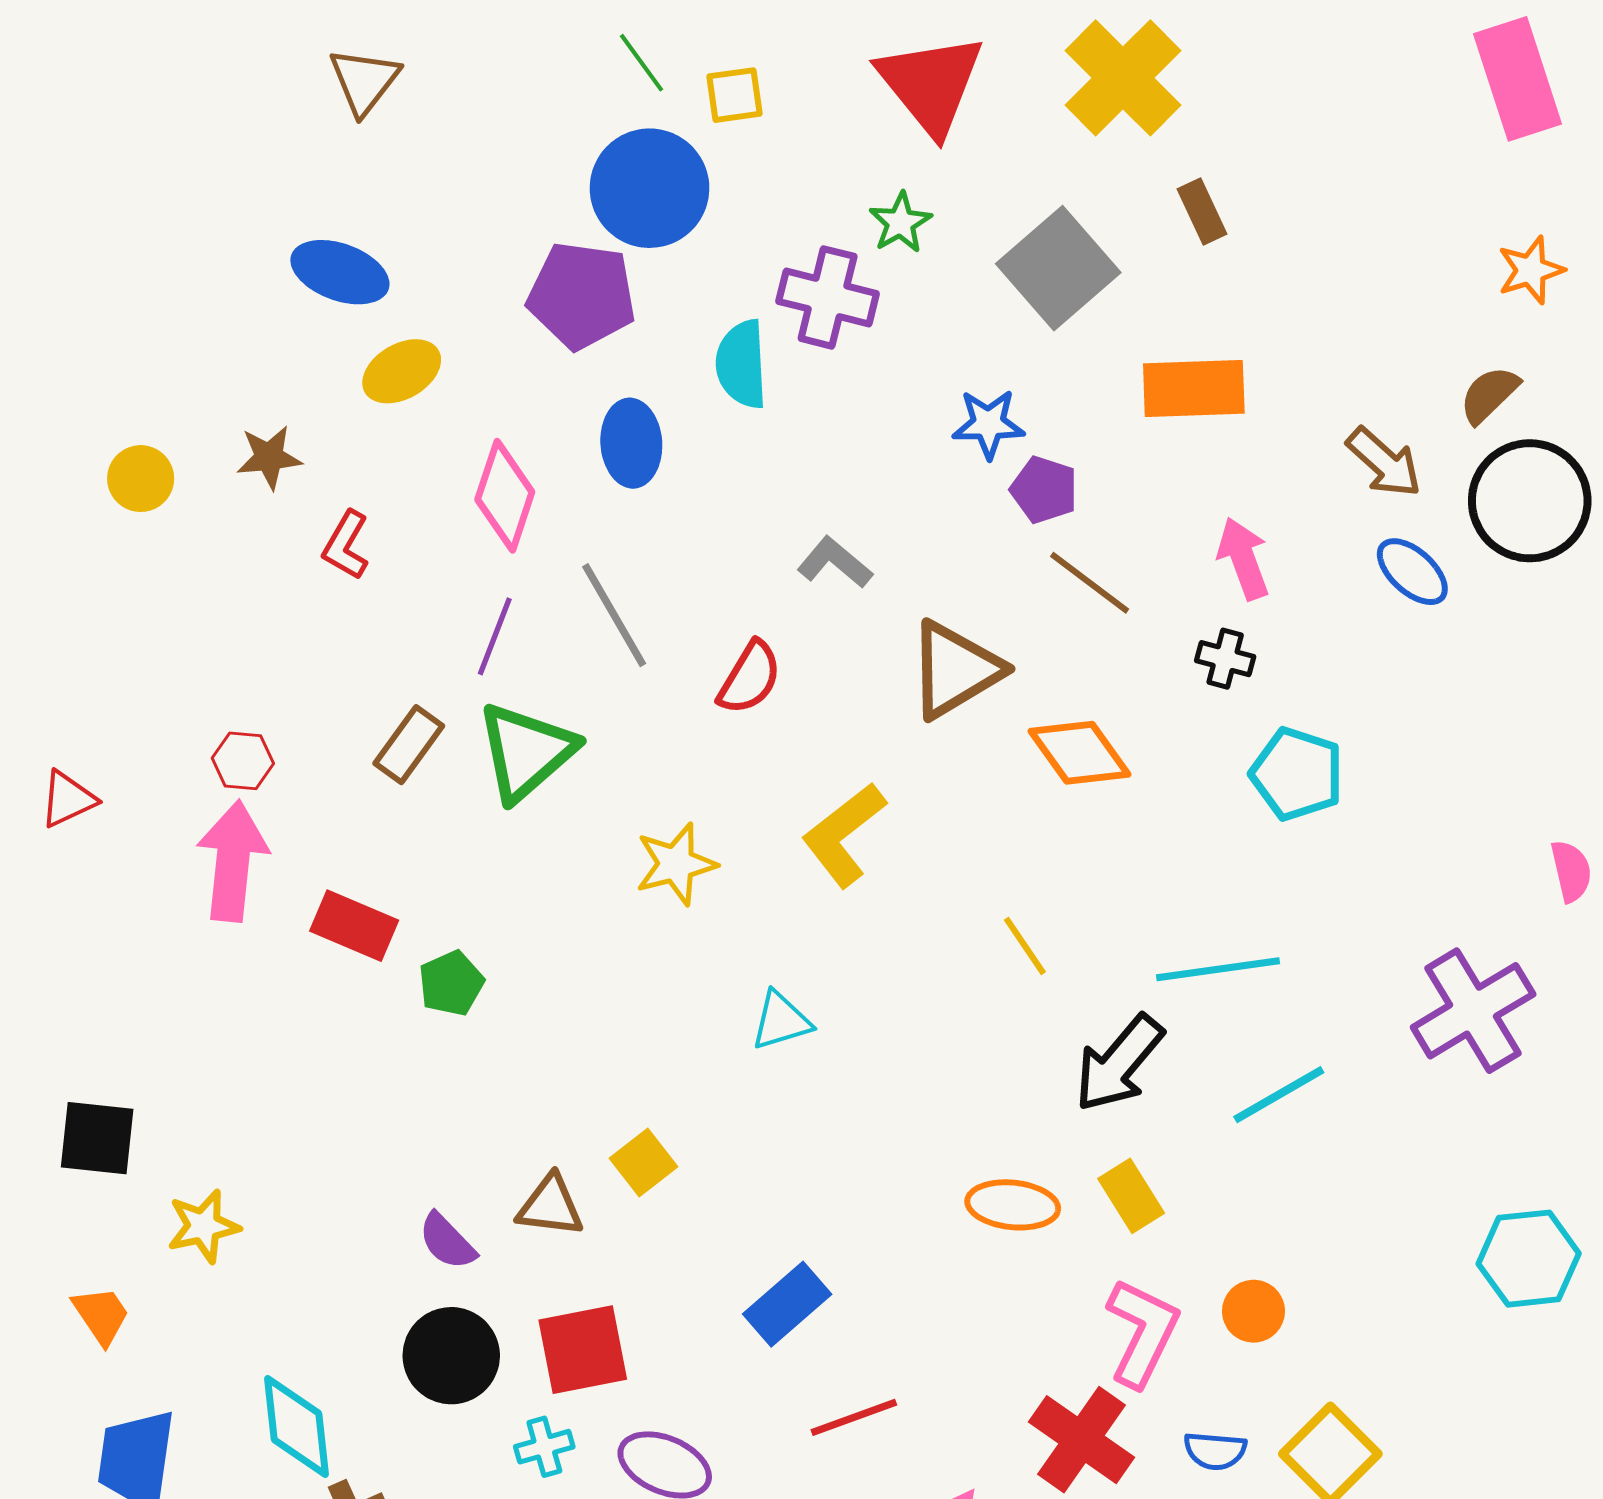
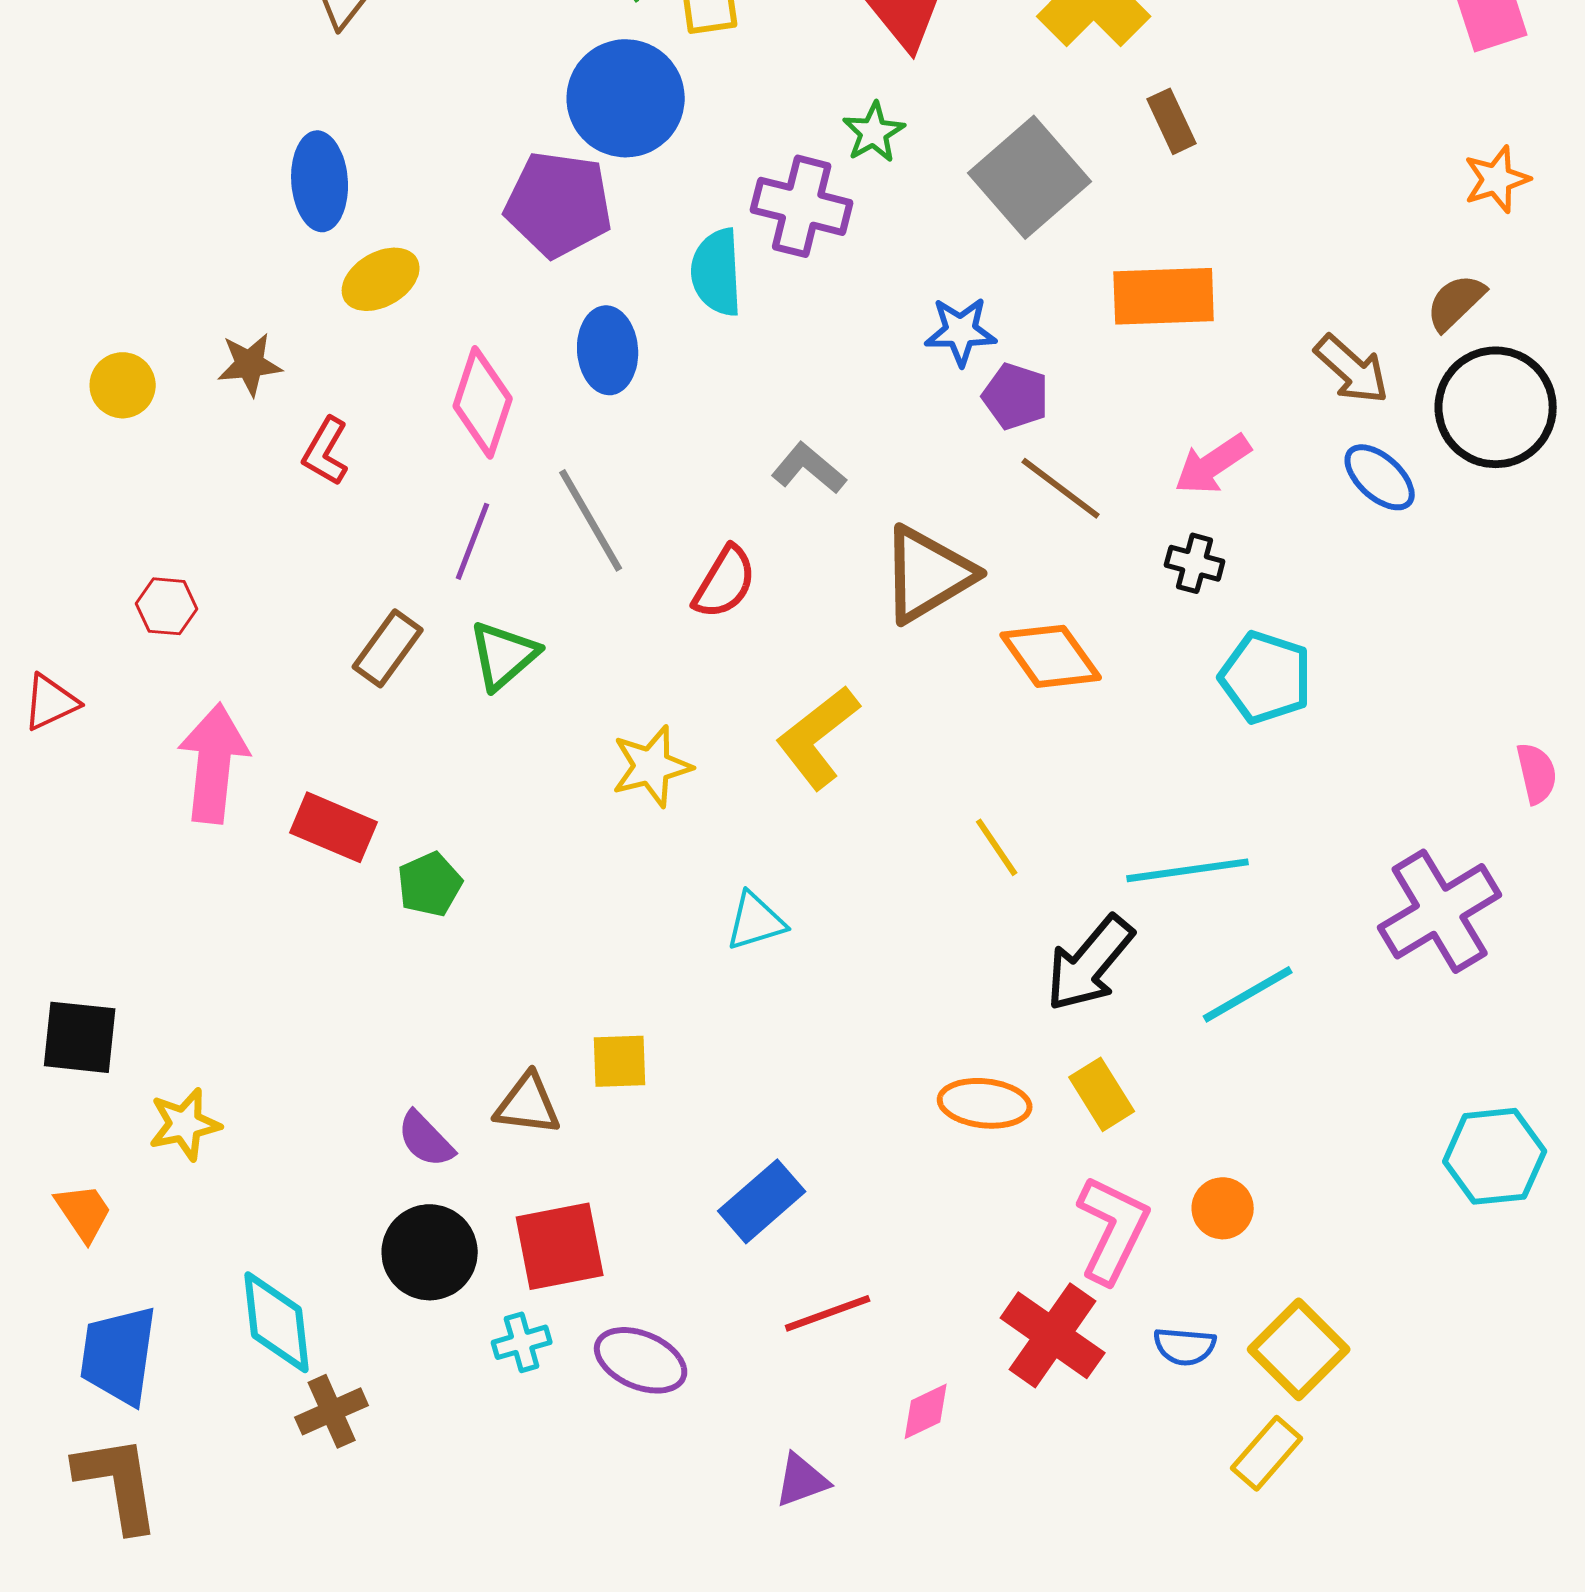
blue ellipse: (340, 272) -> (320, 181), turned 66
pink arrow: (1243, 558) -> (1213, 464), turned -104
green triangle: (526, 752) -> (504, 655), size x0.7
red hexagon: (243, 761) -> (167, 606), moved
yellow square: (643, 1162) -> (620, 1061), turned 36

